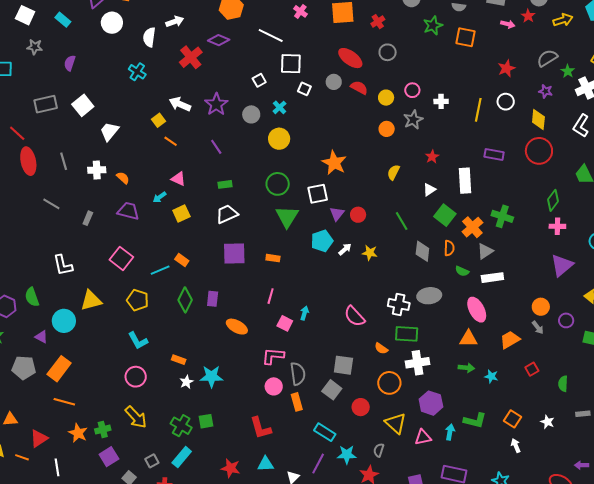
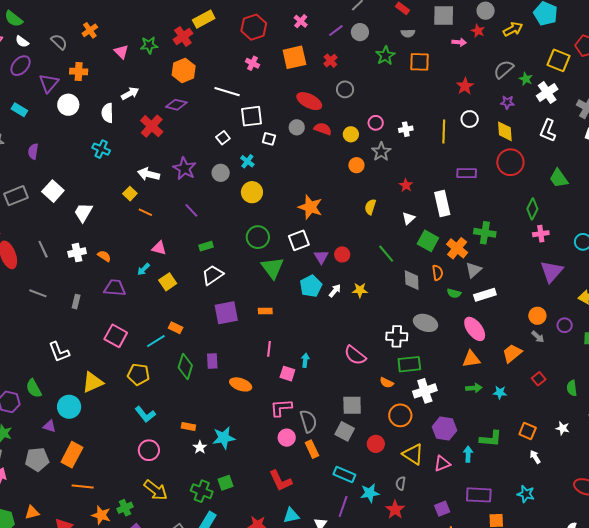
gray ellipse: (429, 296) -> (426, 323), turned 35

